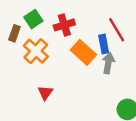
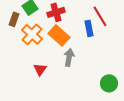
orange rectangle: (83, 52) -> (59, 35), moved
gray arrow: (108, 63) -> (69, 57), moved

